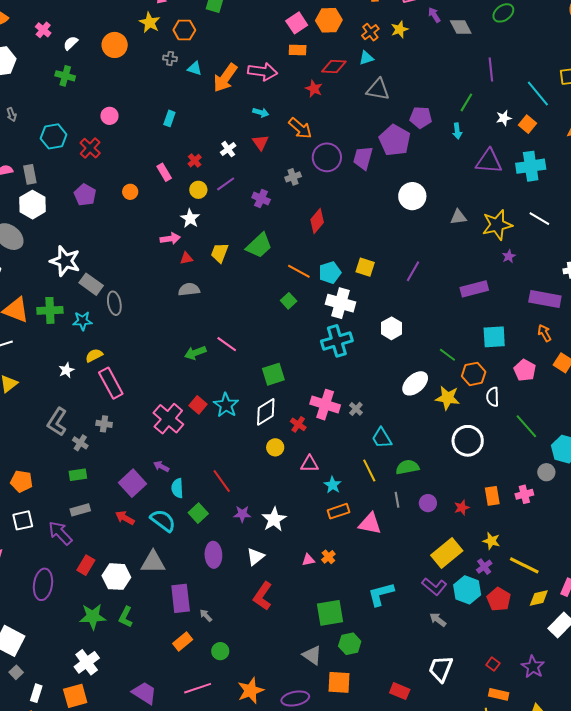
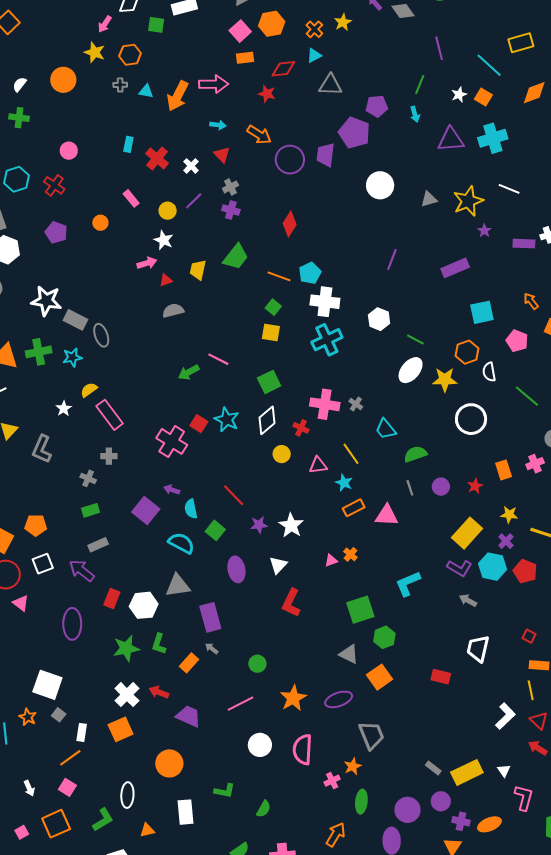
red cross: (195, 161) -> (157, 158), moved, size x1.6
gray cross: (293, 177) -> (230, 187), moved
yellow square: (365, 267) -> (271, 333), moved
purple rectangle: (545, 299) -> (524, 244), moved, size x0.7
green line: (447, 355) -> (415, 339), moved
gray L-shape: (57, 422) -> (42, 449), moved
yellow line: (369, 470) -> (351, 454), moved
red arrow: (125, 518) -> (159, 692), moved
gray arrow: (206, 616) -> (212, 648), moved
orange rectangle: (183, 642) -> (189, 663), moved
orange square: (339, 682) -> (379, 677), turned -30

